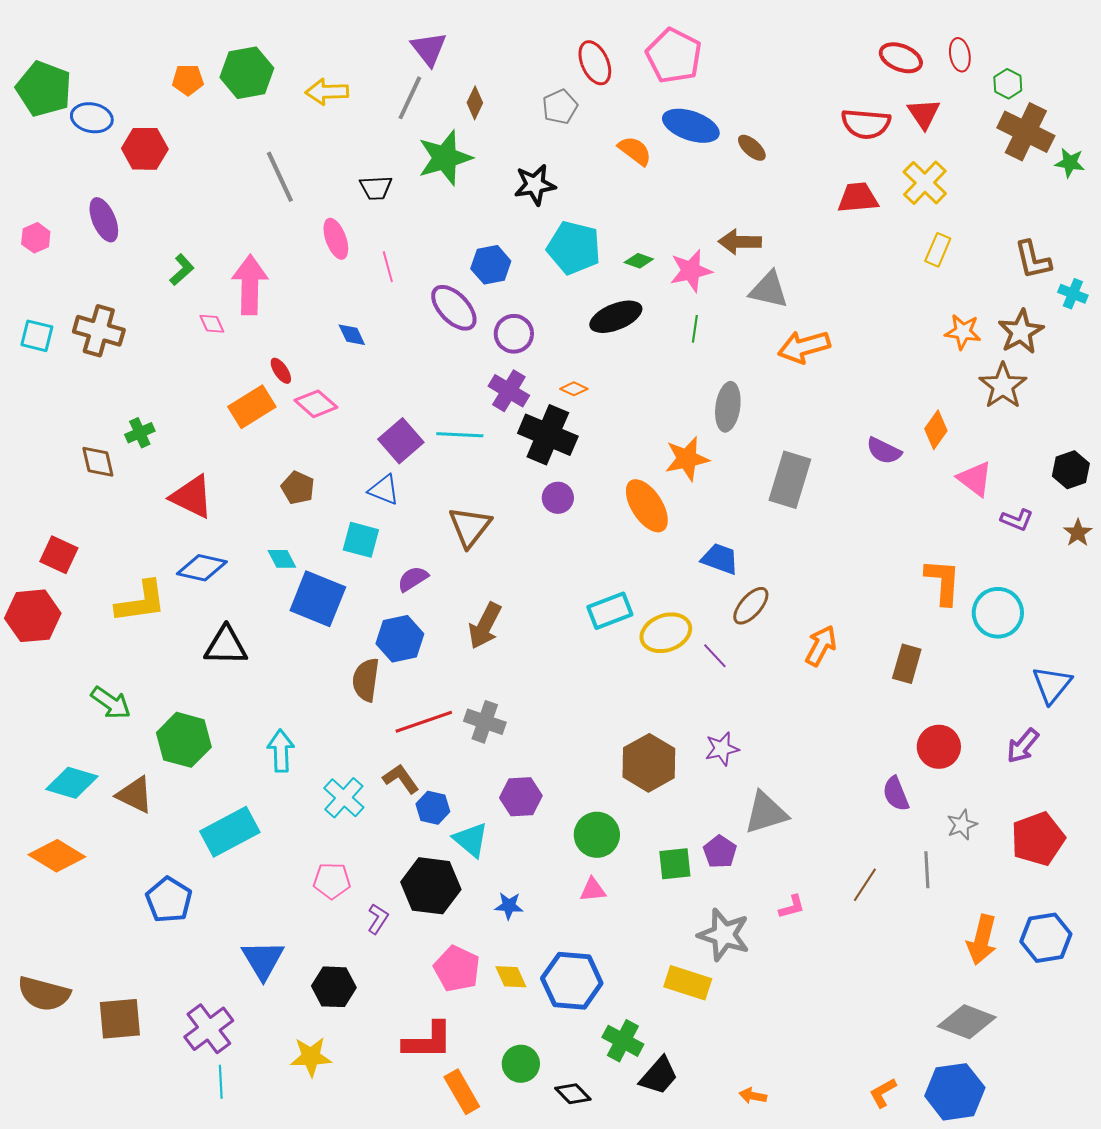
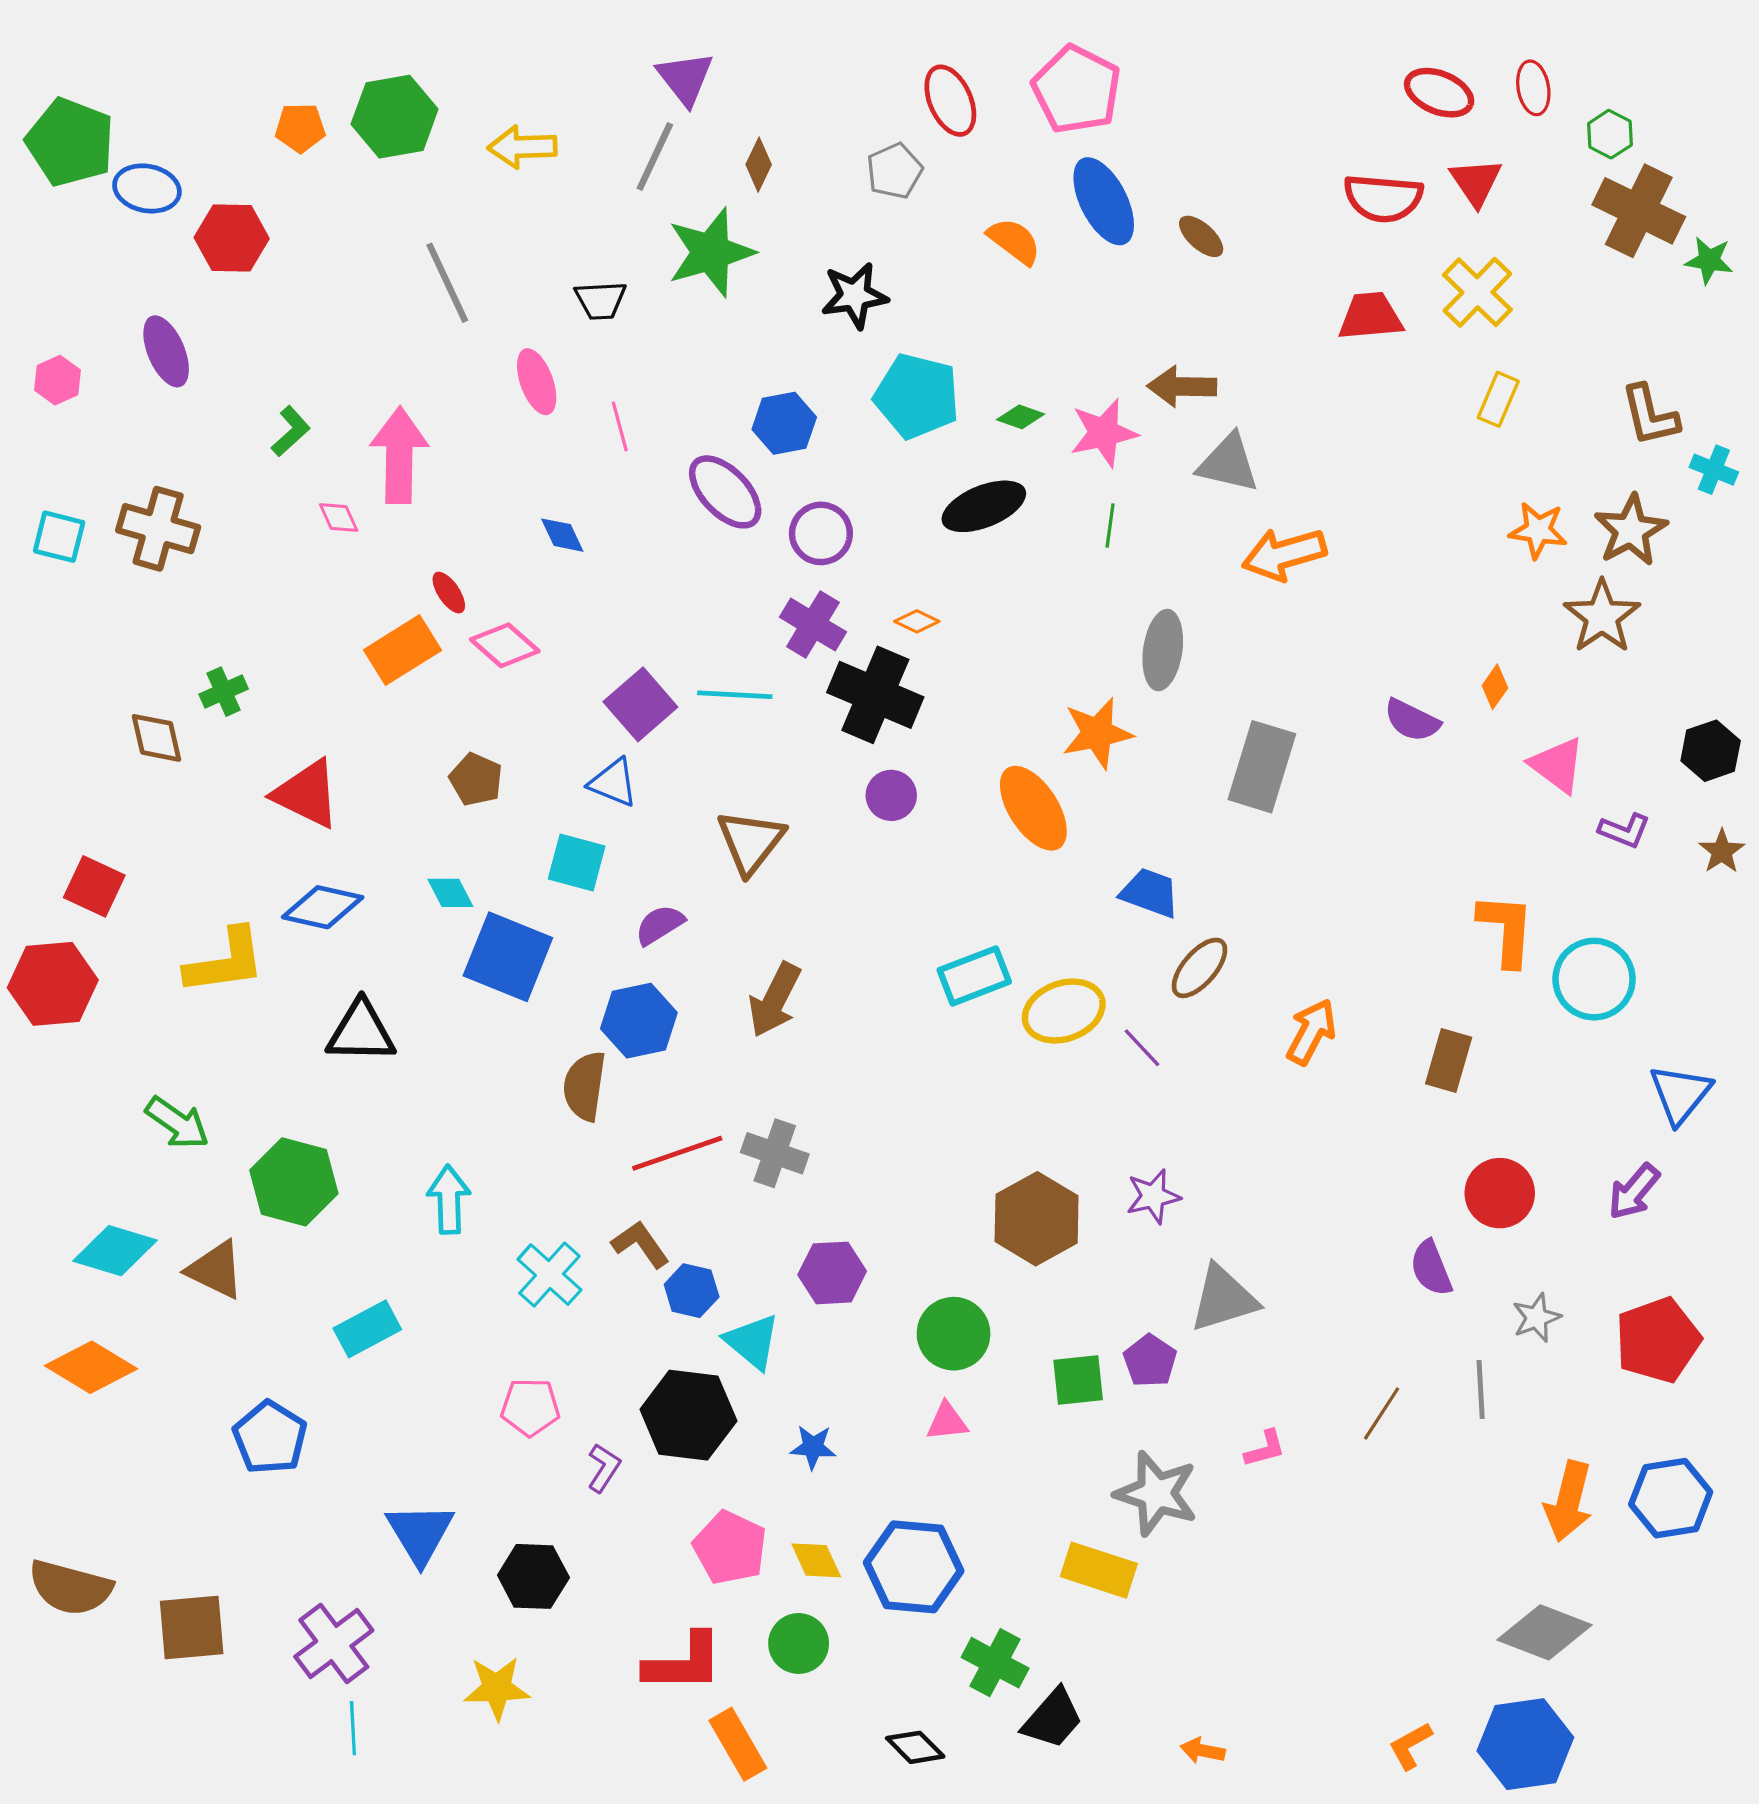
blue ellipse: (691, 126) -> (1104, 201), turned 44
orange diamond: (936, 430) -> (1495, 687), size x0.7
cyan rectangle: (230, 832) -> (367, 1329), size x0.7
green circle: (521, 1064) -> (799, 1644), moved

